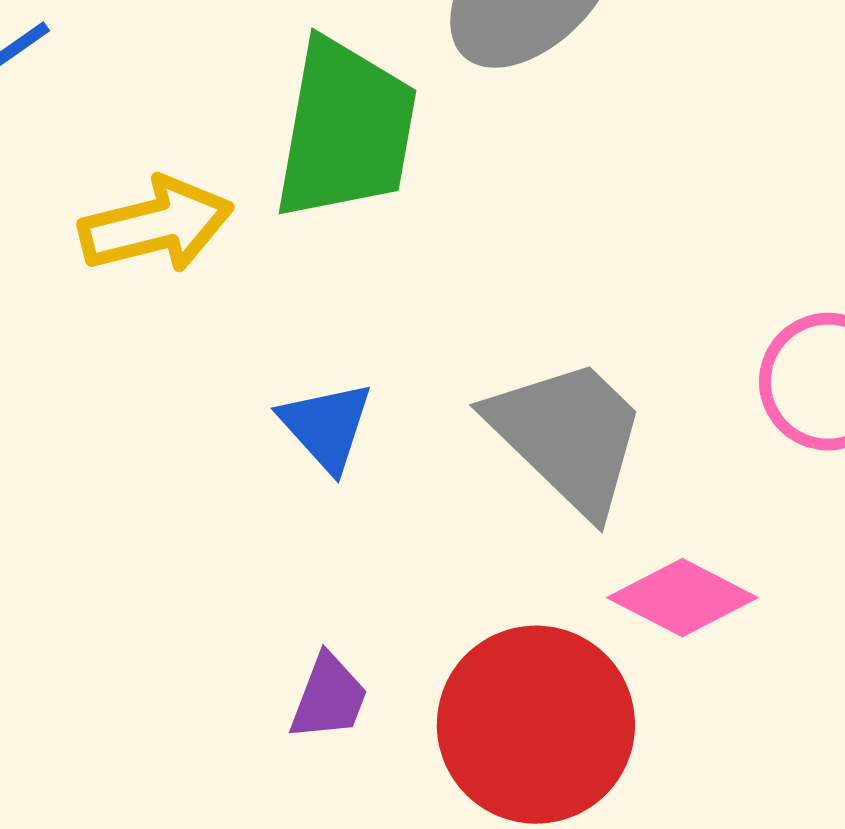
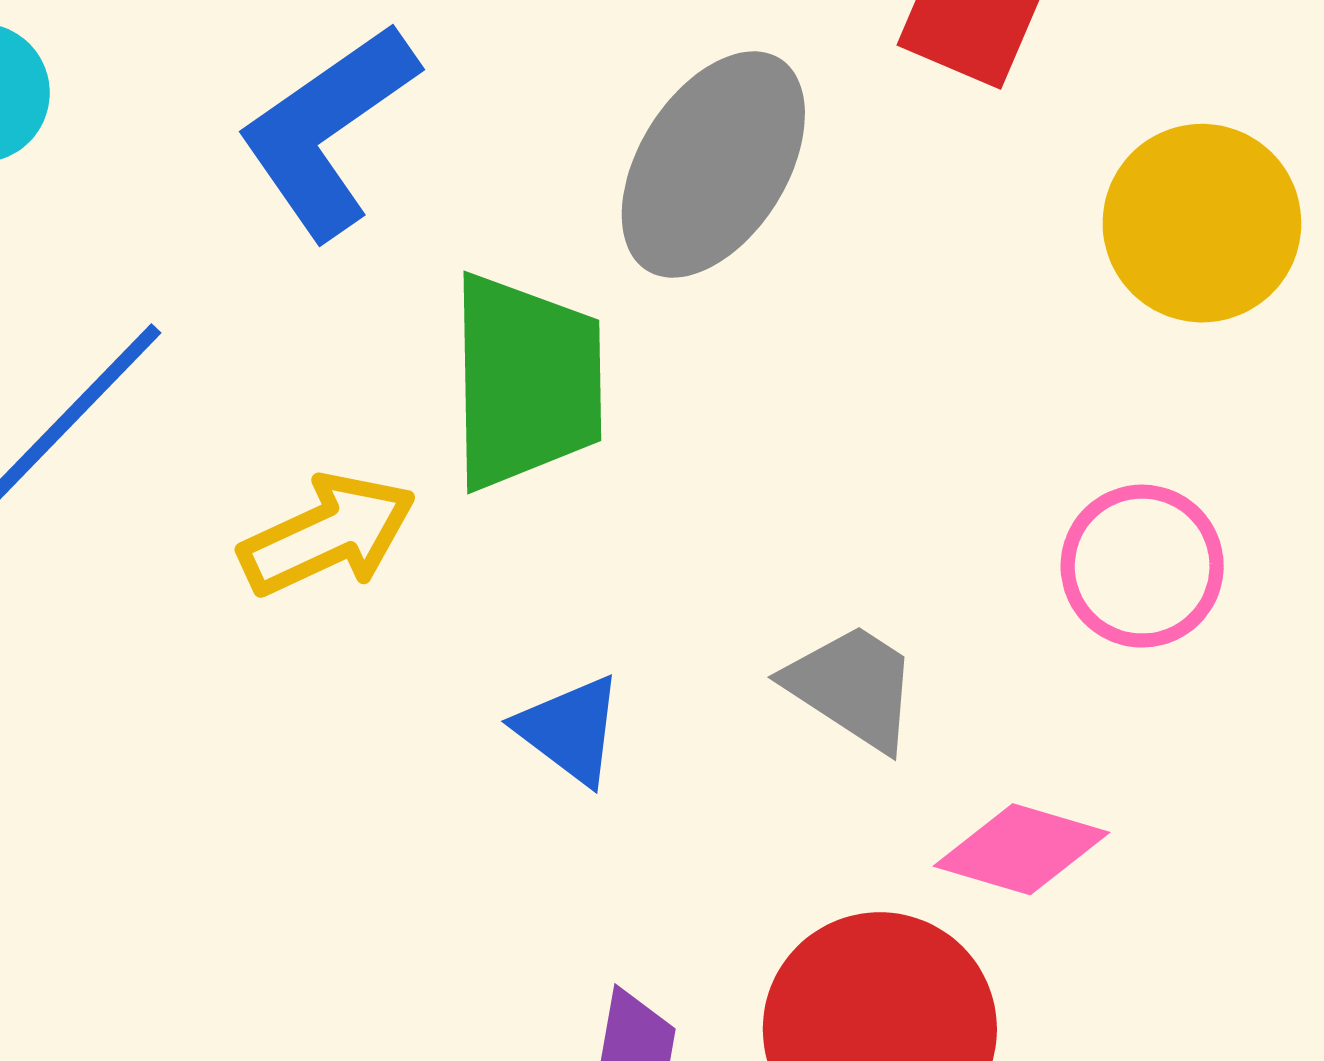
gray trapezoid: (568, 436) -> (853, 687), size x0.7

